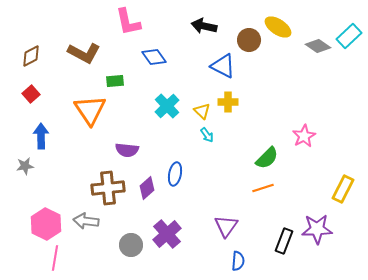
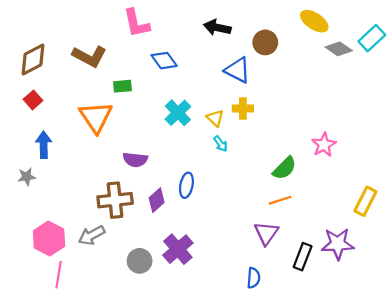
yellow ellipse: (278, 27) -> (314, 21), moved
brown diamond: (31, 56) -> (33, 60), size x1.4
gray arrow: (86, 221) -> (92, 235), turned -35
purple triangle: (226, 226) -> (266, 233), moved

